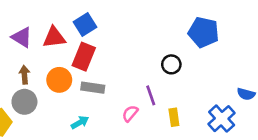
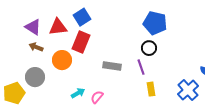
blue pentagon: (204, 32) -> (155, 23), moved
brown arrow: (24, 75) -> (36, 47), moved, turned -64
gray rectangle: (93, 88) -> (112, 66), moved
purple line: (151, 95) -> (141, 67), moved
pink semicircle: (130, 113) -> (97, 97), moved

